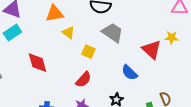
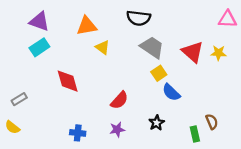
red triangle: (151, 50) -> (193, 52), moved
yellow square: (88, 52) -> (159, 73), moved, turned 32

